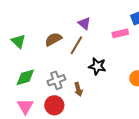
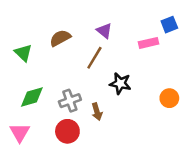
brown semicircle: (53, 39) -> (60, 38), moved
pink triangle: (25, 106) -> (20, 133), moved

